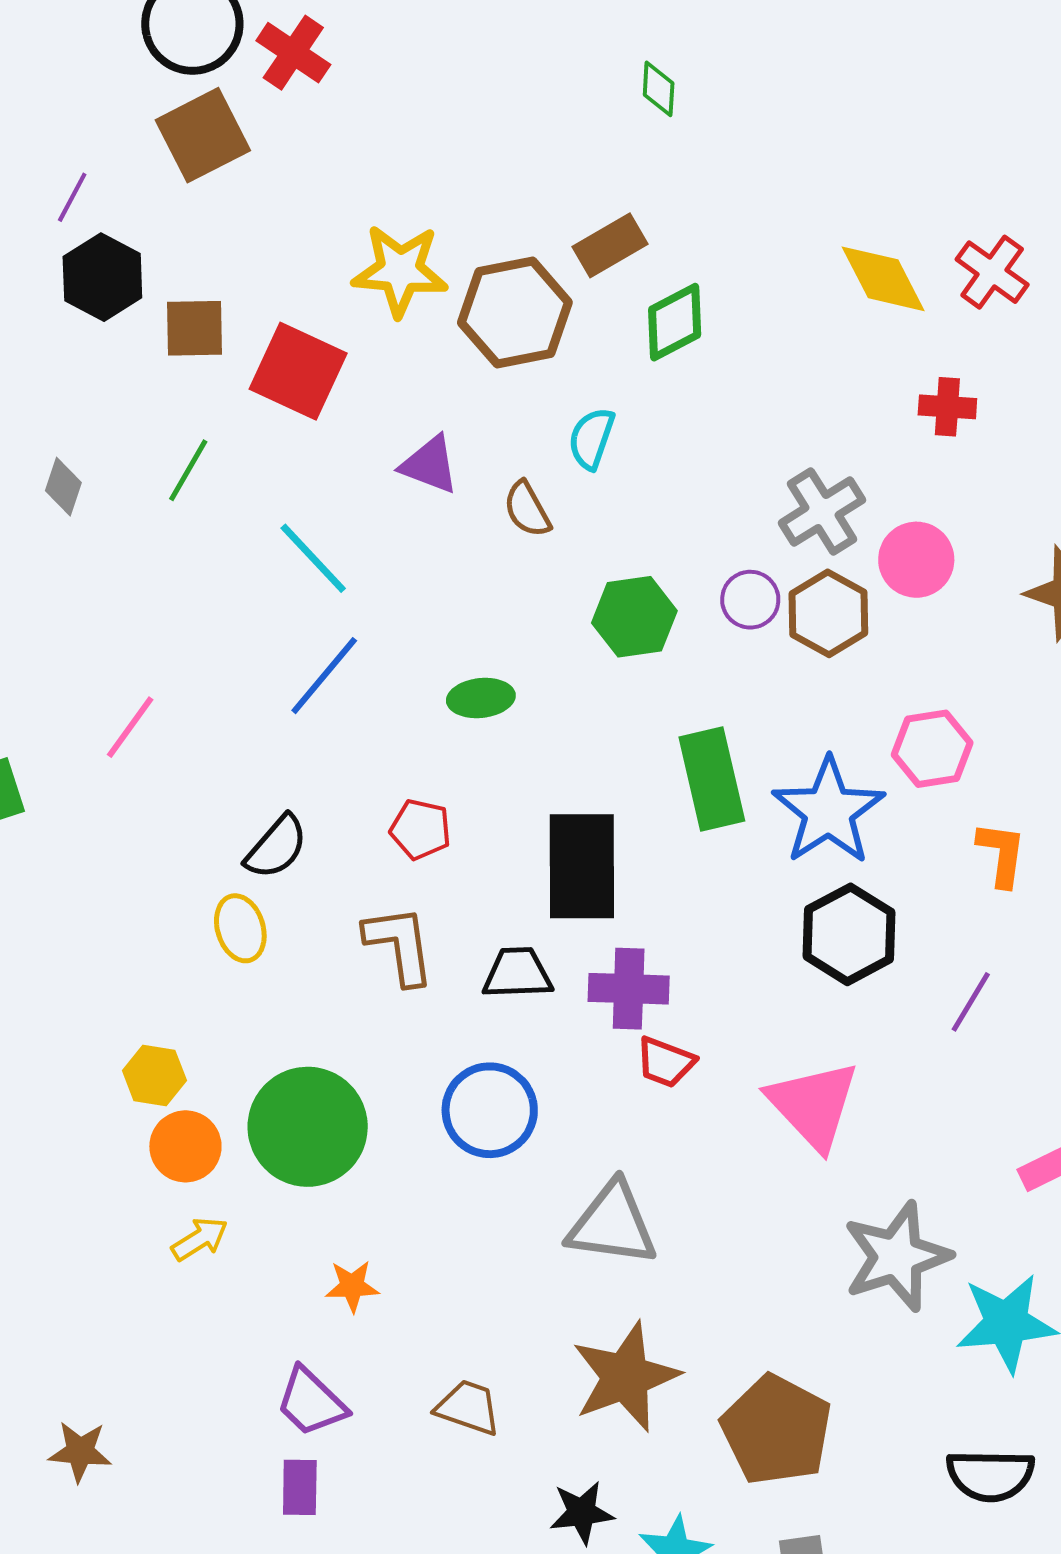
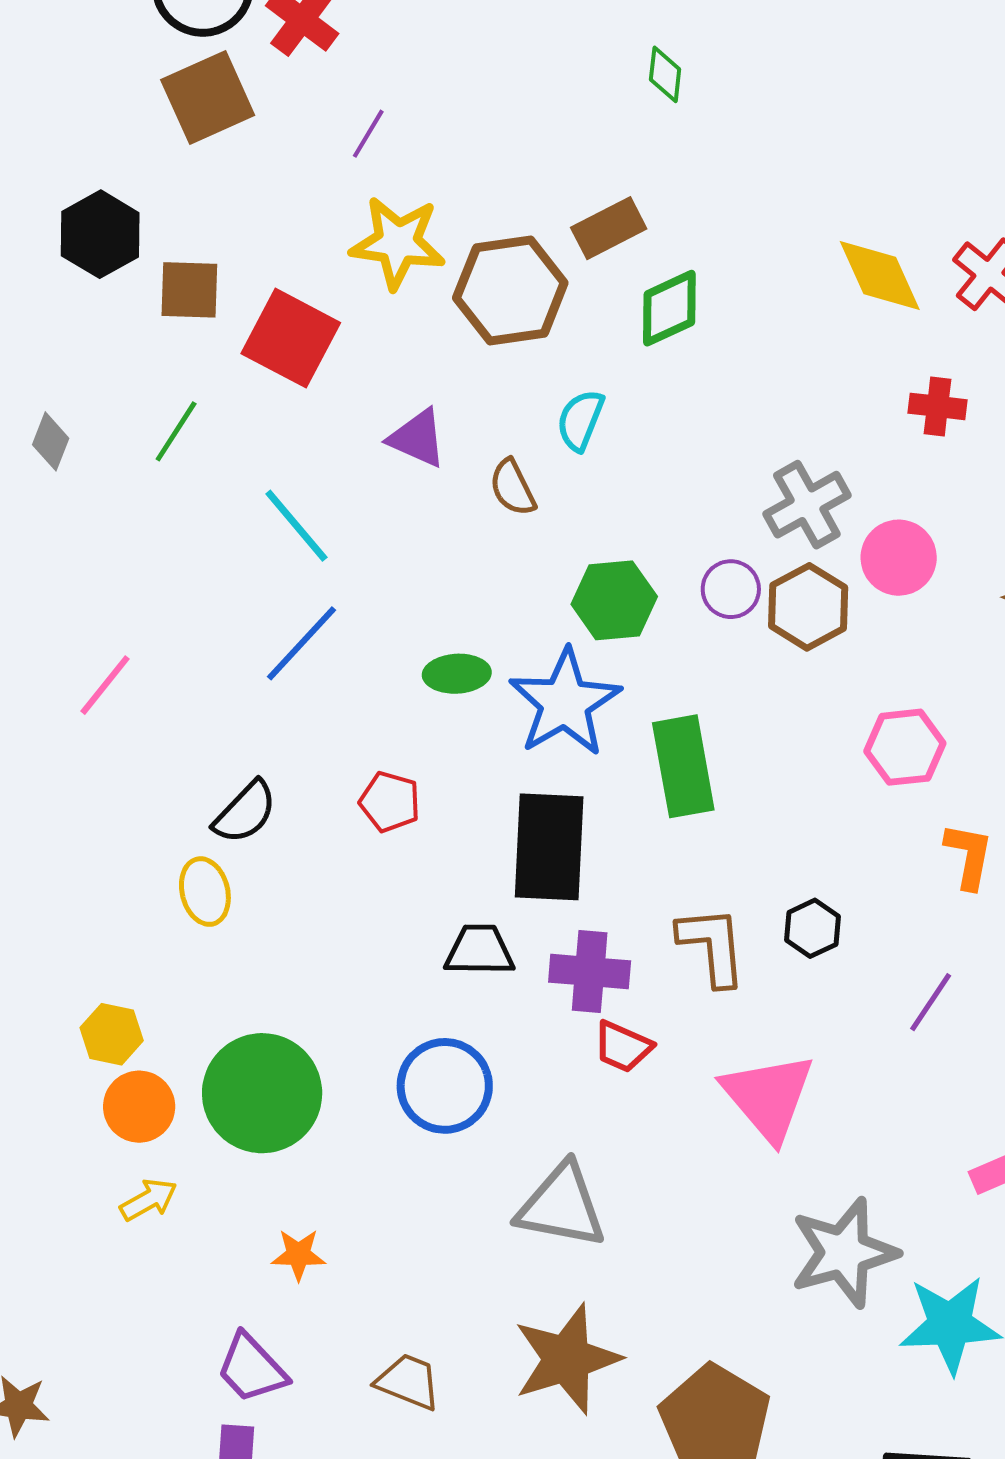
purple line: (72, 197) -> (368, 134), moved
blue star: (828, 811) -> (565, 703), moved
black hexagon: (849, 934) -> (813, 928), size x0.6
brown L-shape: (399, 945) -> (712, 946), moved

